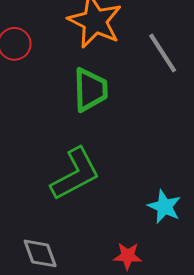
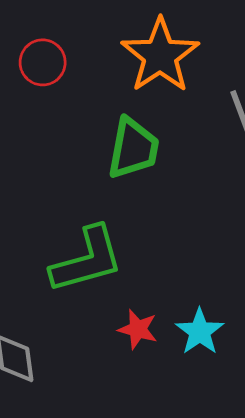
red star: (128, 256) -> (138, 329), moved

